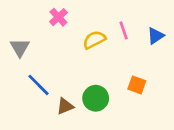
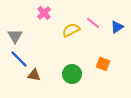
pink line: (124, 30) -> (93, 23), turned -32
blue line: (38, 85) -> (19, 59), moved
brown triangle: (65, 106) -> (34, 75), moved, turned 32

